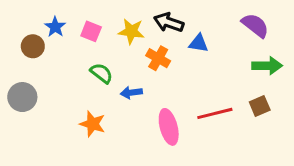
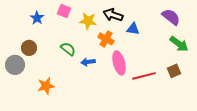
pink square: (91, 31) -> (64, 11), moved
brown circle: (33, 46) -> (29, 48), moved
green arrow: (267, 66) -> (179, 44), turned 36
orange star: (93, 124) -> (46, 86), moved, turned -30
pink ellipse: (169, 127) -> (119, 63), moved

